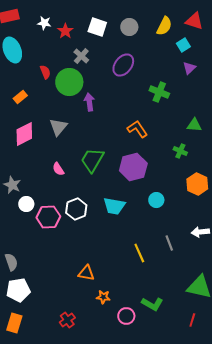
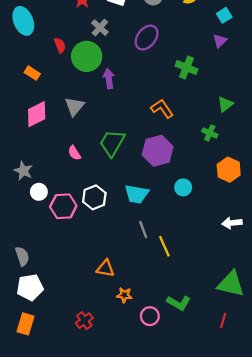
cyan square: (183, 45) -> (224, 15), moved
orange rectangle: (20, 97) -> (32, 73), turned 72
green triangle: (194, 125) -> (225, 104), turned -42
gray line: (169, 243) -> (143, 230), moved

